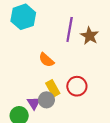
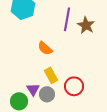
red circle: (77, 86) -> (74, 86), moved
gray circle: (46, 100) -> (47, 94), moved

